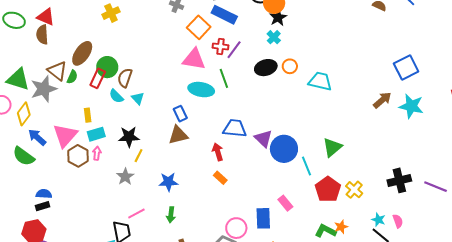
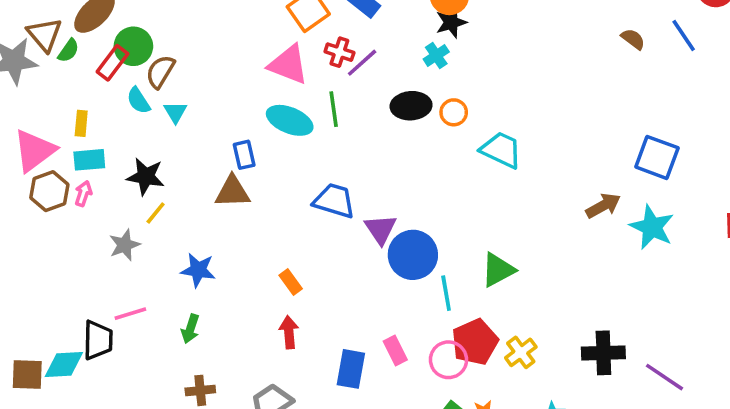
blue square: (406, 68) -> (657, 157), turned 35
red arrow: (218, 152) -> (289, 332), moved
pink circle: (236, 228) -> (448, 360), moved

